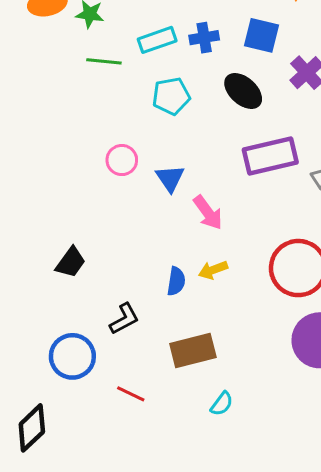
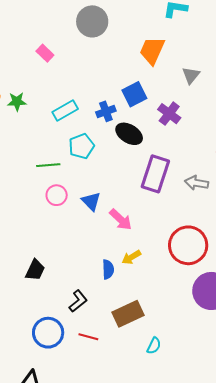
blue square: (261, 35) -> (134, 94), turned -30
blue cross: (204, 38) -> (106, 111), moved
green line: (104, 61) -> (48, 165), moved
purple rectangle: (270, 156) -> (155, 174), turned -48
red line: (131, 394) -> (88, 337), moved

